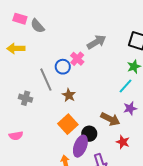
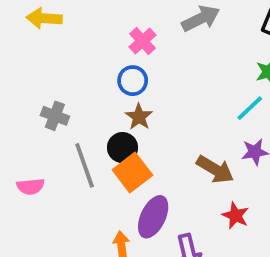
pink cross: (77, 59) -> (143, 41), moved
blue circle: (63, 67) -> (133, 81), moved
gray line: (46, 80) -> (85, 165), moved
black circle: (89, 134) -> (123, 148), moved

